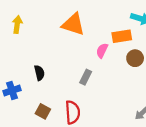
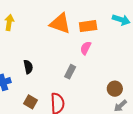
orange rectangle: (122, 36) -> (88, 26), moved
brown circle: (135, 58) -> (115, 89), moved

